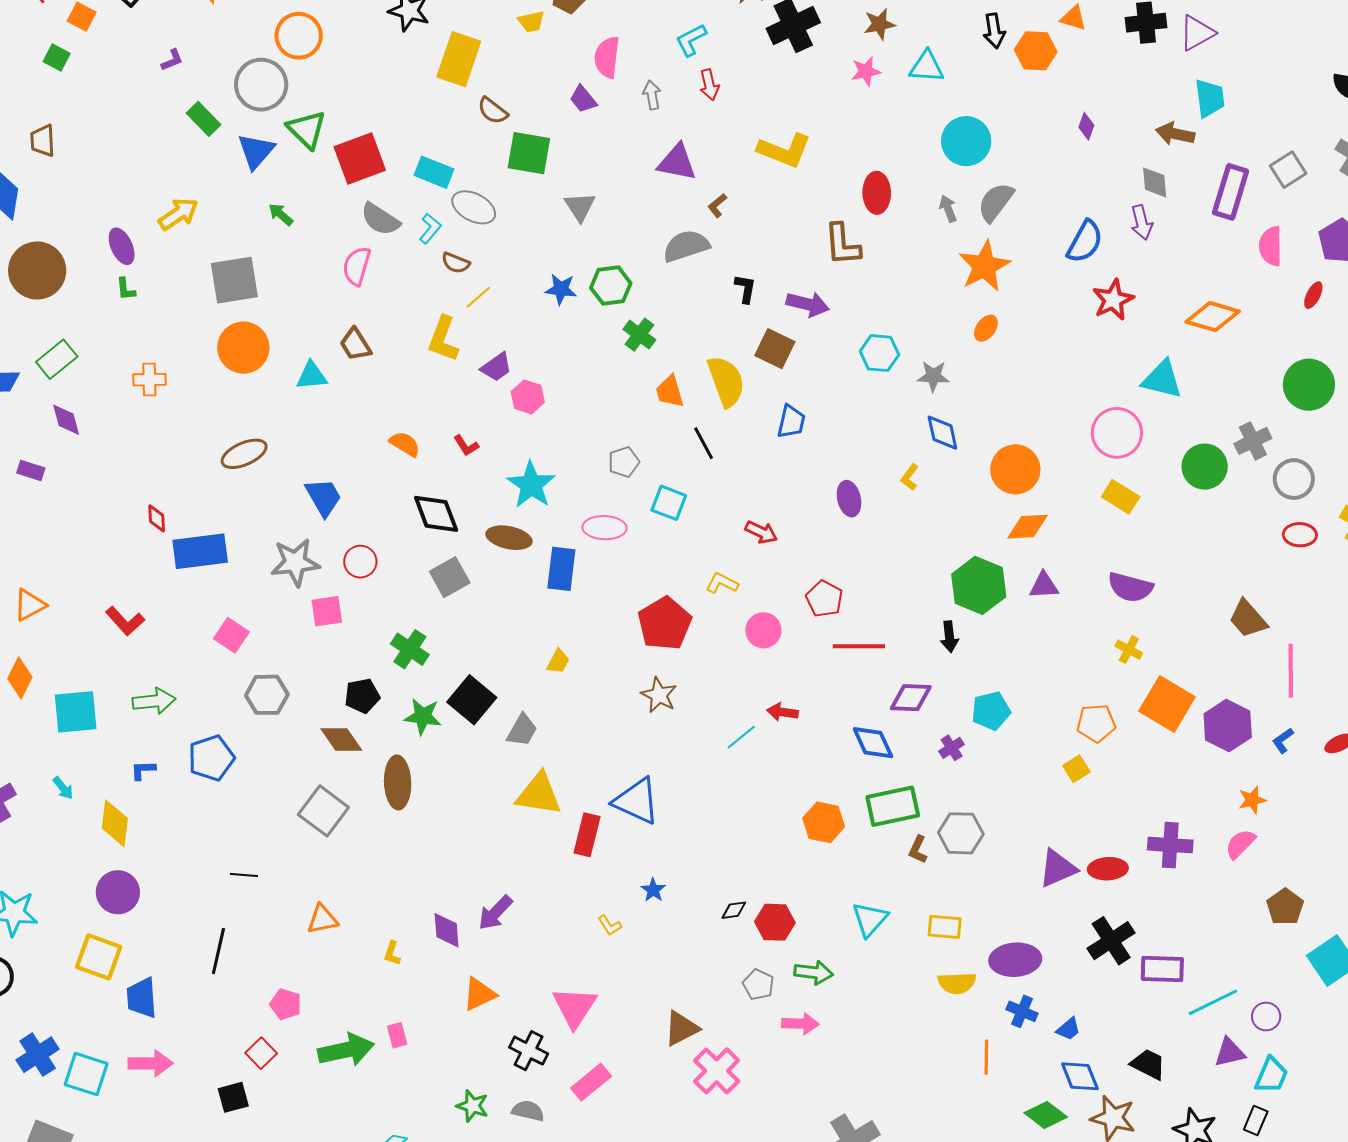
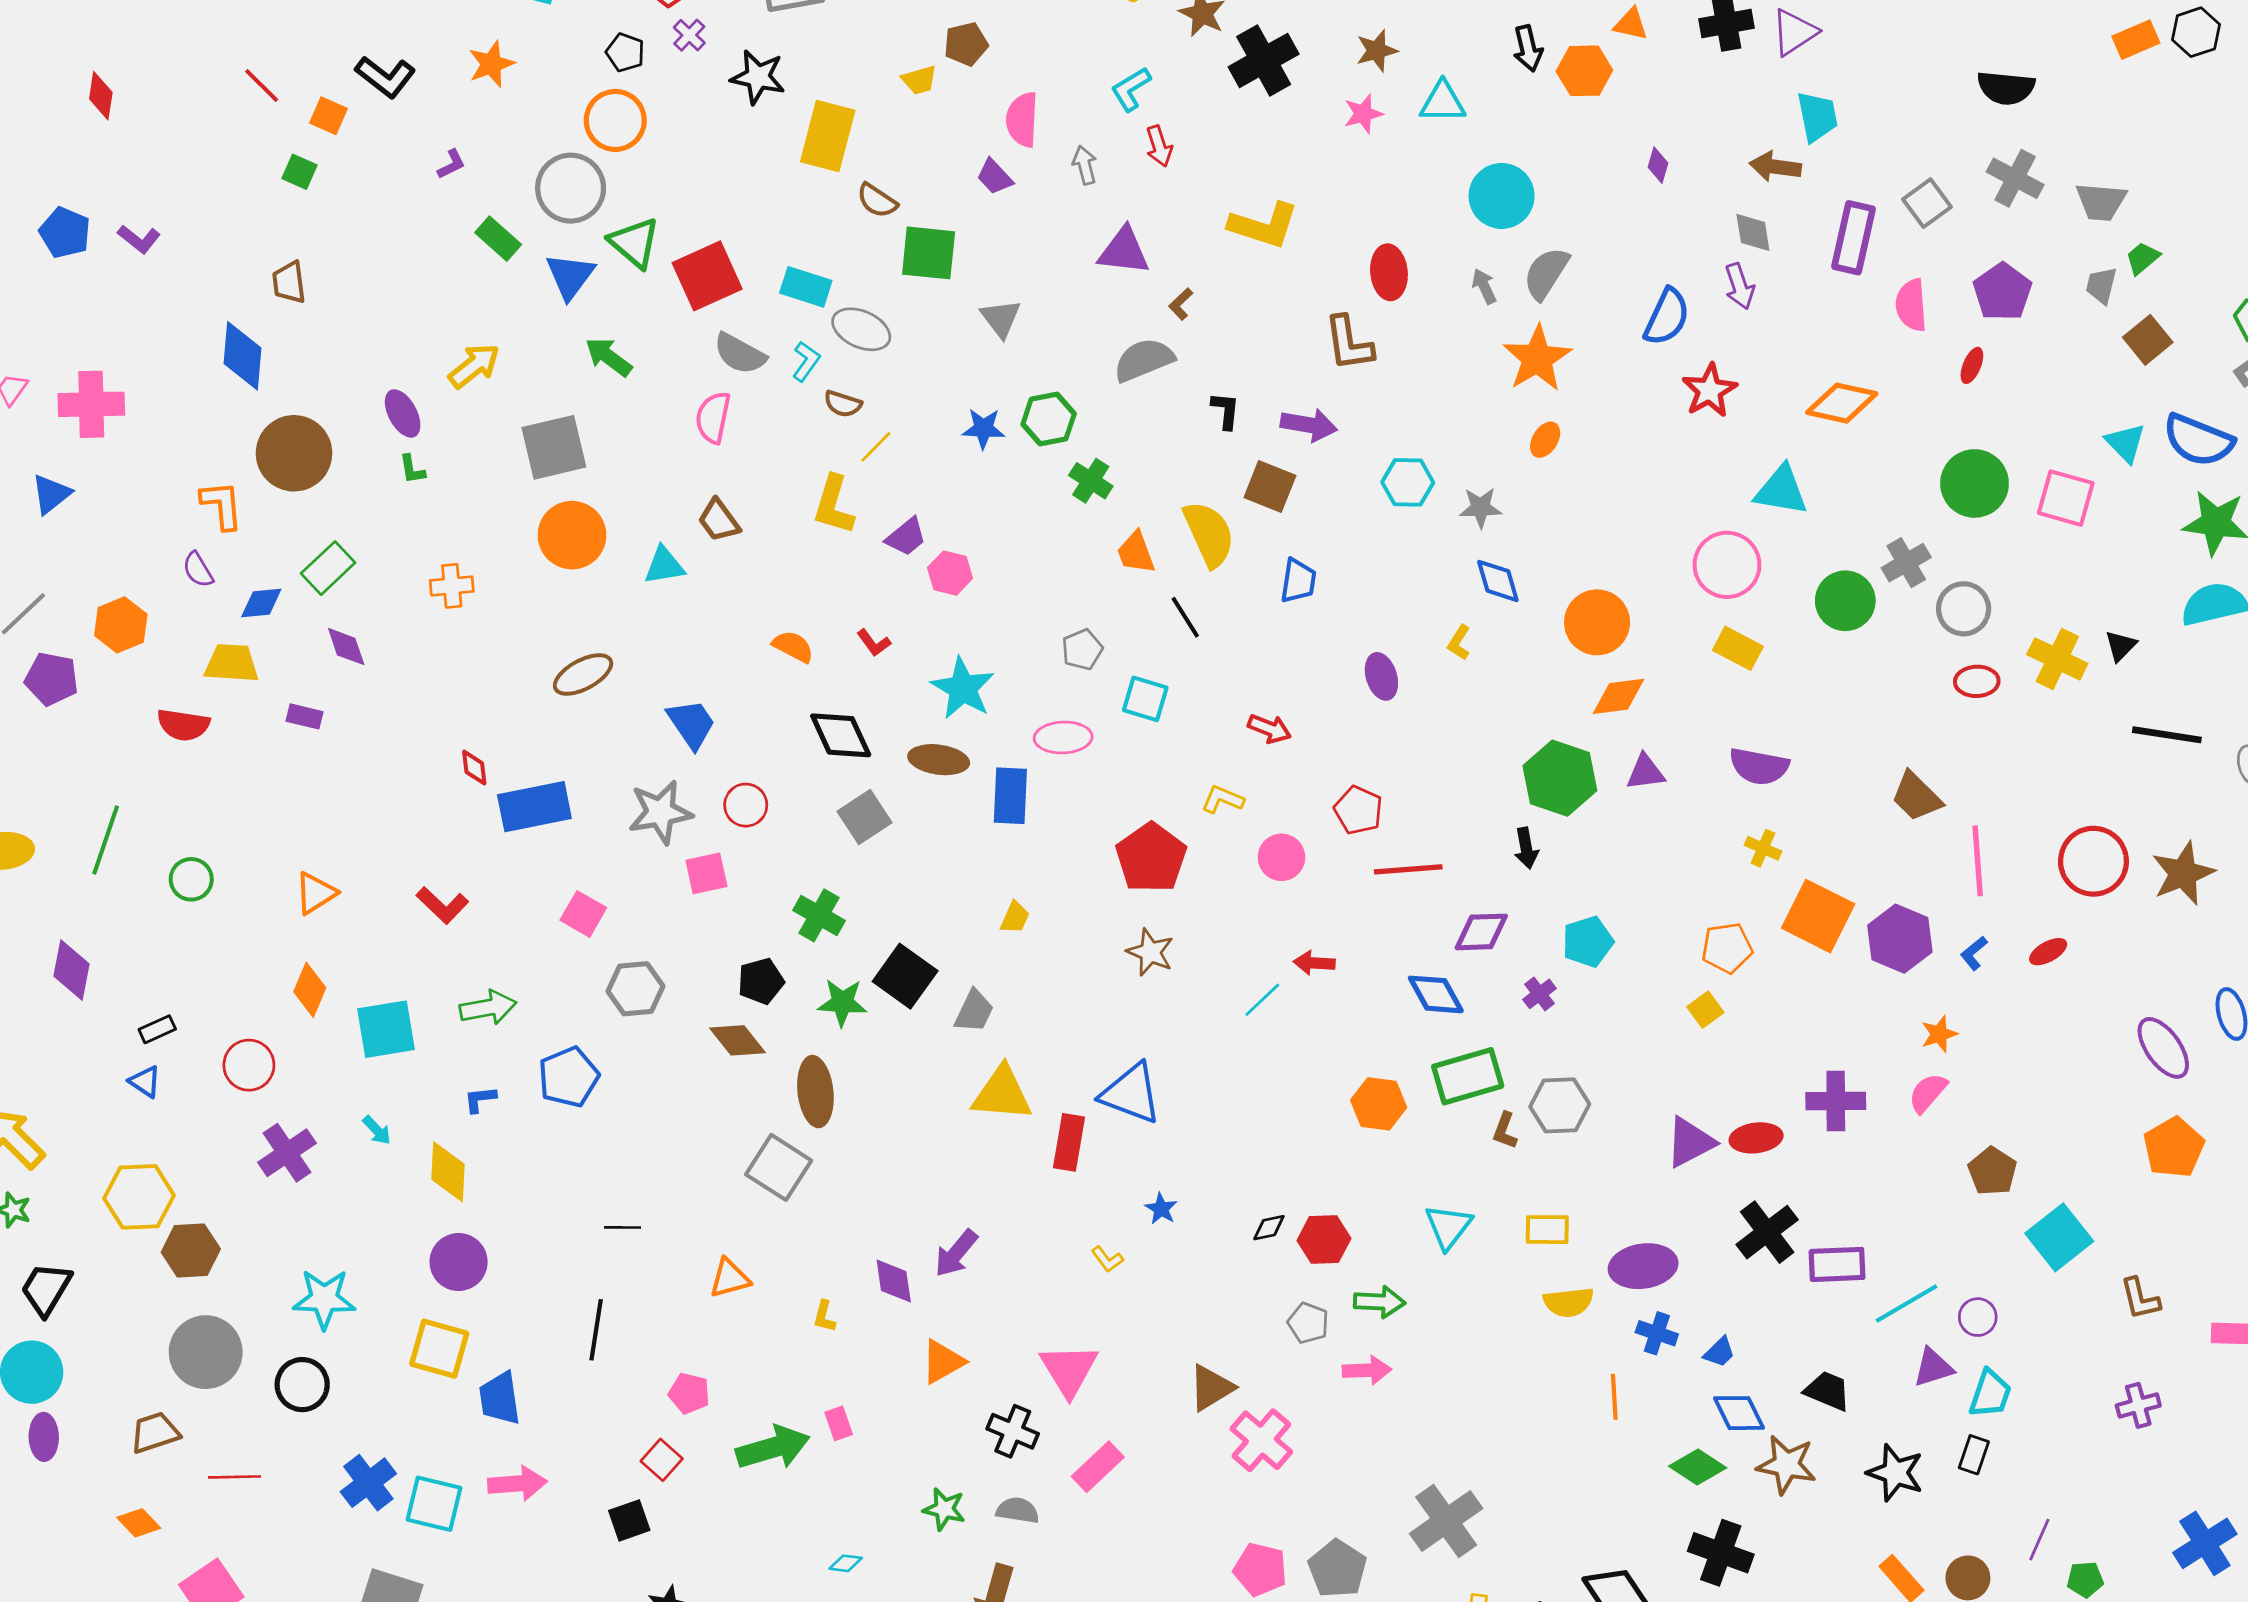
green arrow: (281, 215) -> (609, 357), size x1.4
gray square: (323, 811) -> (779, 1167), moved

